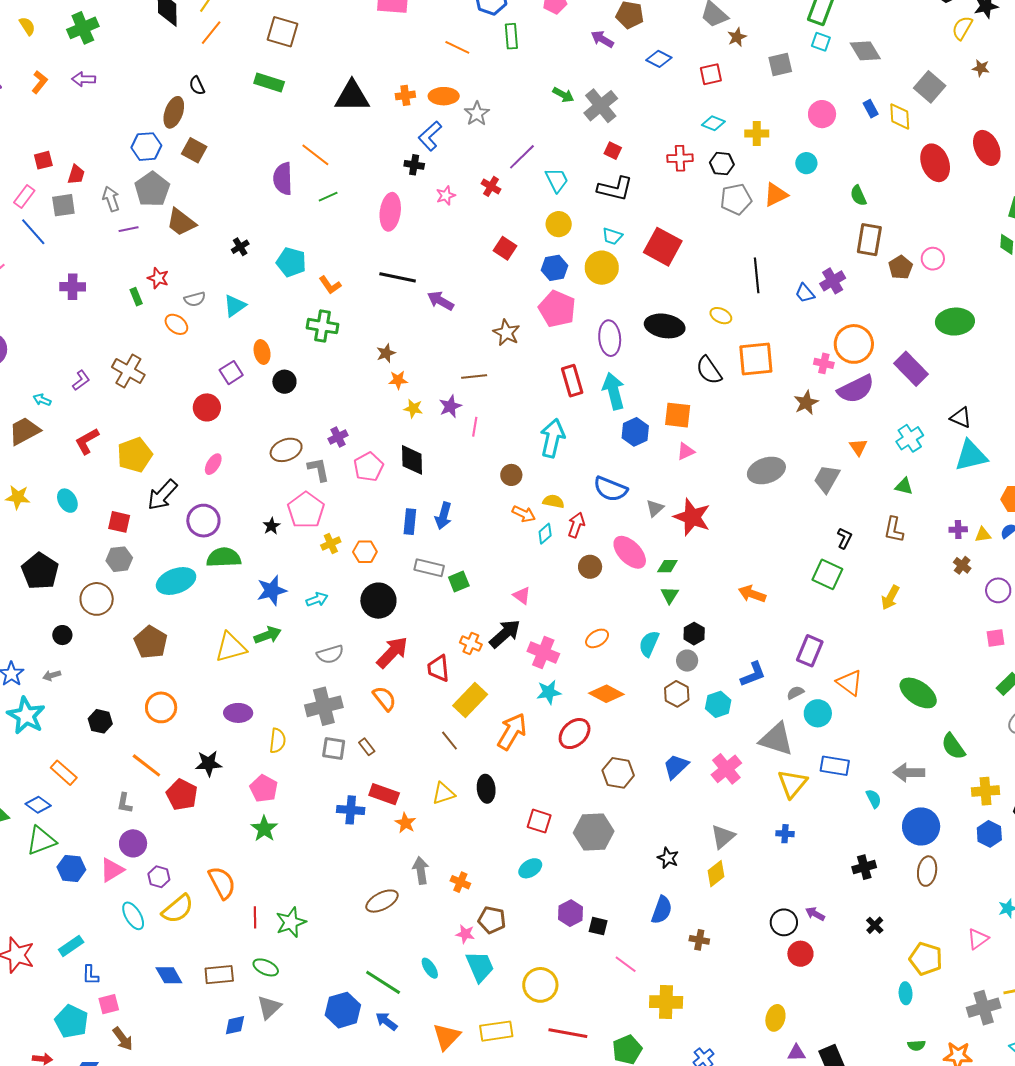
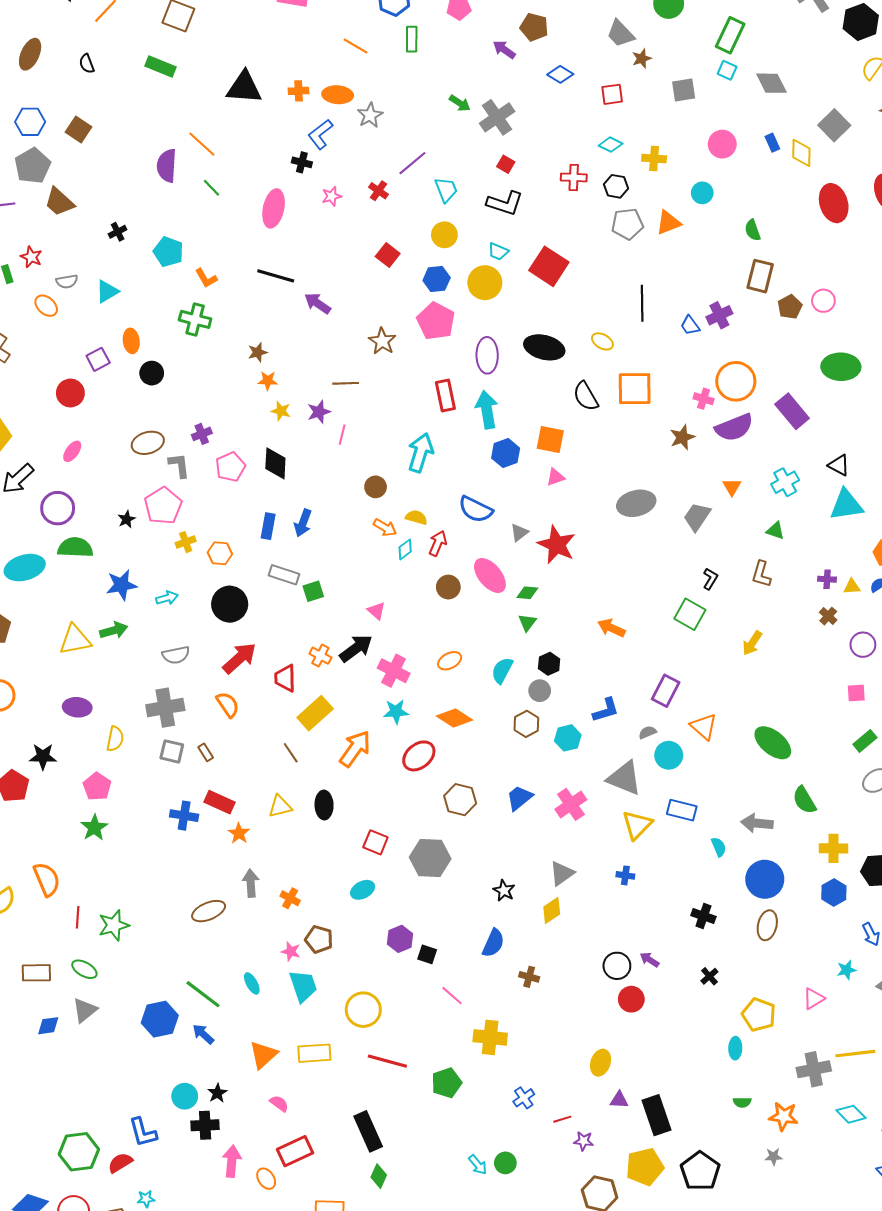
brown ellipse: (174, 112) -> (30, 54), moved
green line: (328, 197) -> (211, 188), turned 66
black cross: (864, 867) -> (703, 916), turned 30

